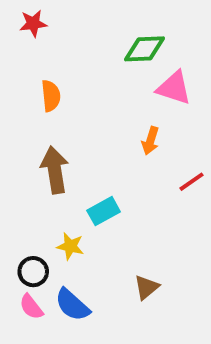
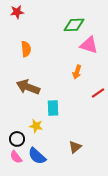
brown arrow: (55, 170) -> (28, 87), turned -60
cyan rectangle: (104, 211) -> (53, 108), turned -63

